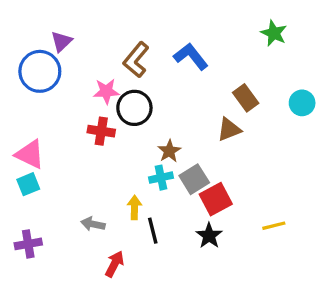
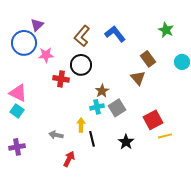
green star: (274, 33) -> (166, 30), moved
pink star: (106, 91) -> (46, 55), moved
brown triangle: (229, 129) -> (138, 78), turned -49
cyan square: (28, 184) -> (17, 111), turned -32
red square: (216, 199) -> (153, 120), moved

